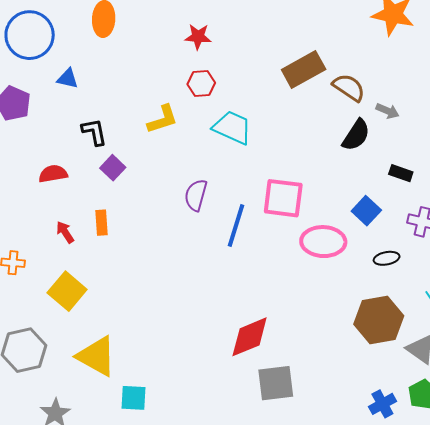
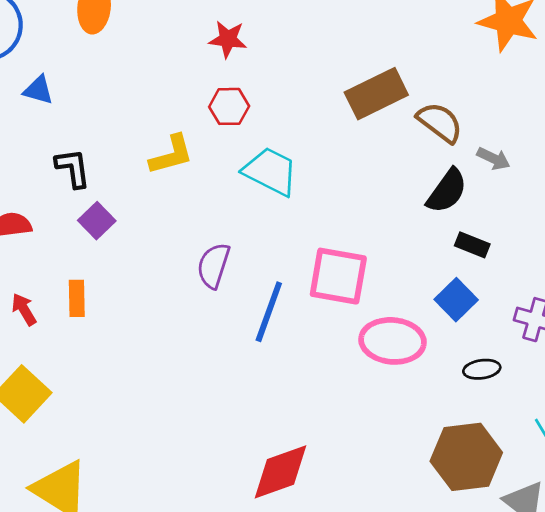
black rectangle: (401, 173) -> (472, 245), moved

